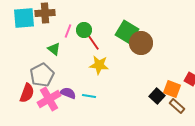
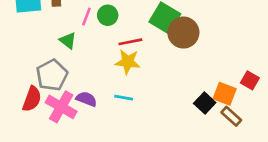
red line: (93, 42) -> (130, 42), moved, turned -66
cyan line: (89, 96) -> (124, 98), moved
pink cross: (49, 99) -> (61, 107), turned -30

